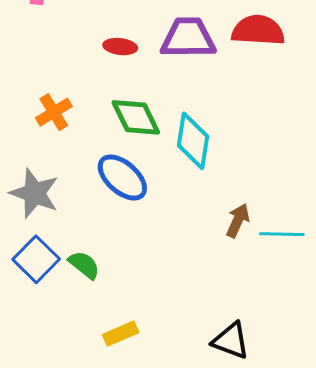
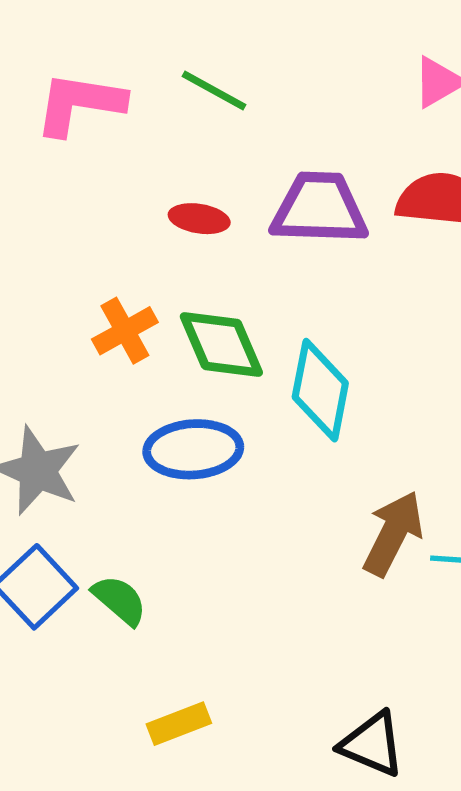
orange cross: (54, 112) -> (125, 331), moved
blue ellipse: (122, 178) -> (193, 449), turned -48
brown arrow: (238, 221) -> (393, 533), size x1.4

